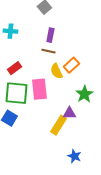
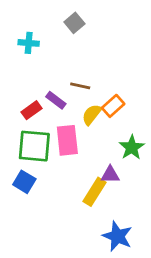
cyan cross: (10, 31) -> (29, 43), moved
purple rectangle: (50, 35) -> (56, 100), moved, turned -64
yellow semicircle: (56, 71) -> (92, 115), turned 63
blue star: (74, 156) -> (117, 236), size x1.5

